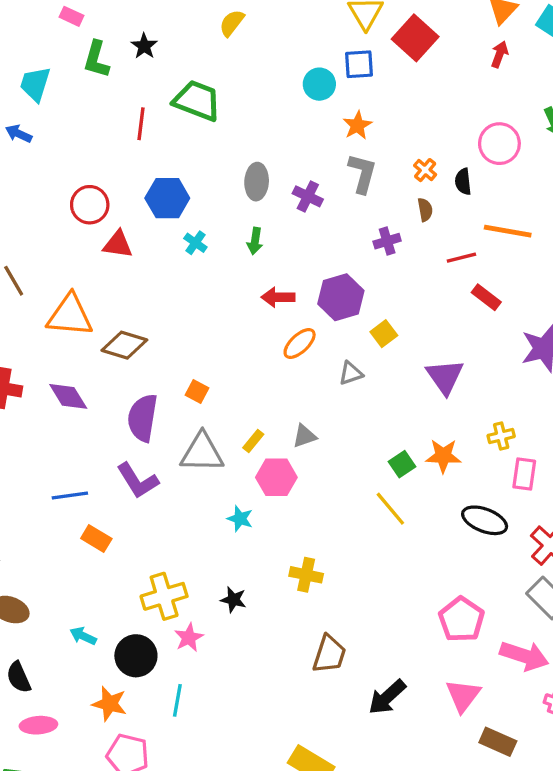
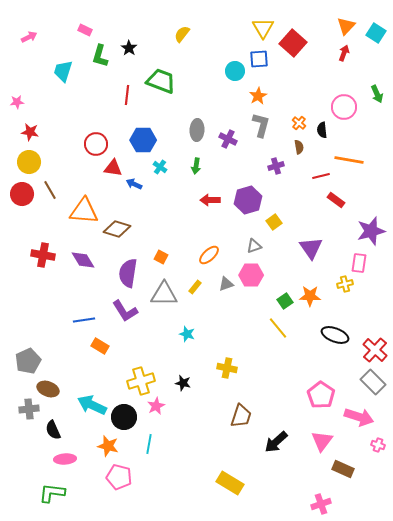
blue arrow: (19, 134) -> (134, 184), moved
orange ellipse: (300, 343) -> (209, 255), moved
pink rectangle: (524, 474) -> (359, 263), moved
pink hexagon: (276, 477) -> (251, 275), moved
cyan arrow: (83, 636) -> (92, 405), size x1.8

